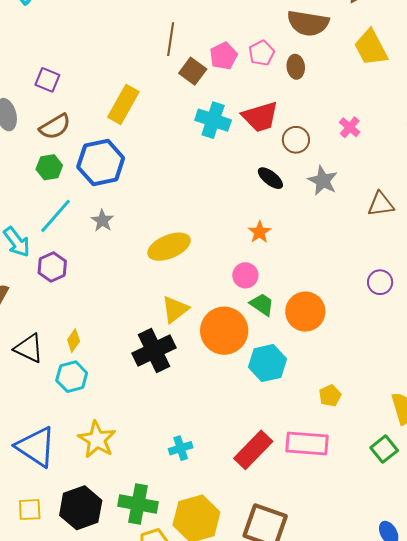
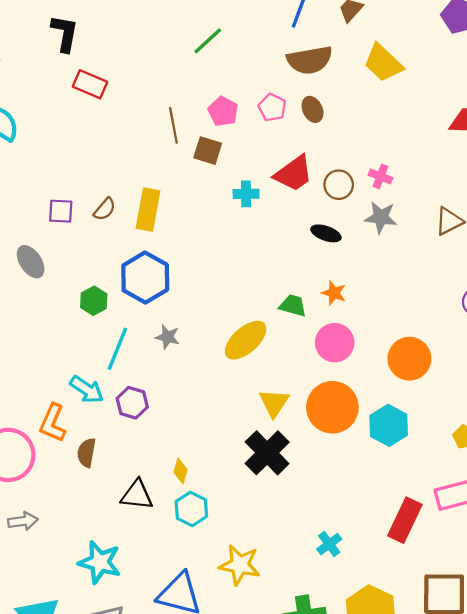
pink pentagon: (224, 56) -> (223, 111), moved
cyan cross: (213, 120) -> (246, 194), size x0.7
brown semicircle: (55, 127) -> (105, 209), moved, size x0.7
pink cross: (350, 127) -> (380, 176), moved
pink circle: (245, 275) -> (335, 343), size x1.4
green trapezoid: (262, 304) -> (293, 305), moved

